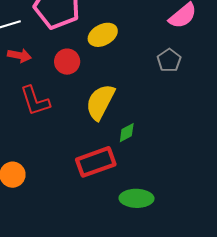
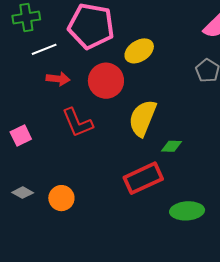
red circle: (67, 62) -> (106, 81), size x1.4
green diamond: (127, 133) -> (172, 146), turned 35

